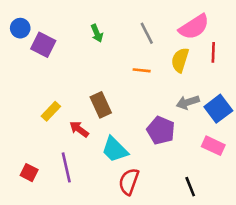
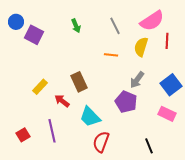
gray arrow: (188, 102) -> (137, 80), moved, turned -36
red square: (29, 173) -> (23, 135), turned 32

